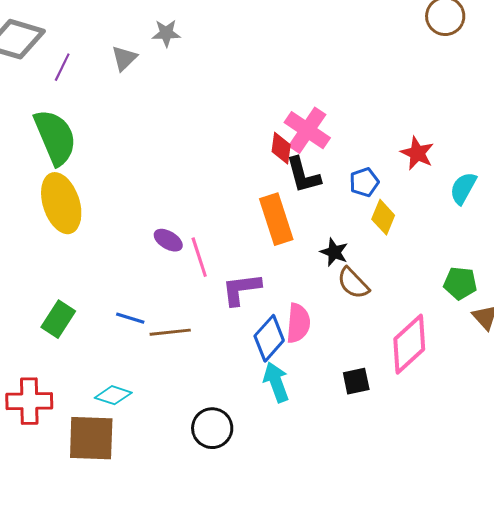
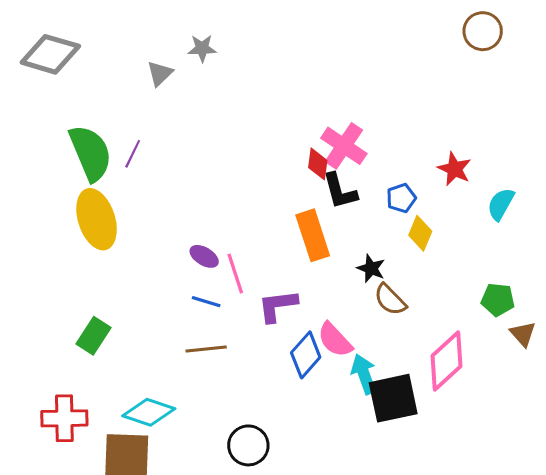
purple line: (62, 67) -> (133, 154), moved
blue line: (130, 318) -> (206, 302), moved
pink semicircle: (298, 323) -> (335, 340), turned 132
black square: (356, 381) -> (393, 398), size x1.8
cyan arrow: (276, 382) -> (364, 374), moved
cyan diamond: (113, 395) -> (149, 412), size x1.4

